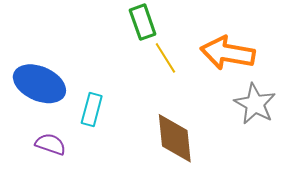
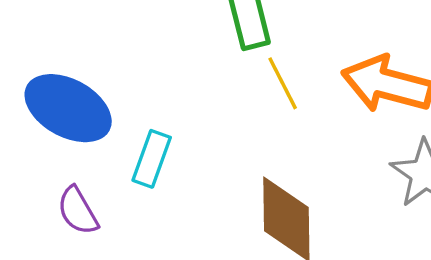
purple semicircle: (50, 144) -> (78, 211), turned -144

